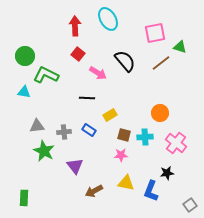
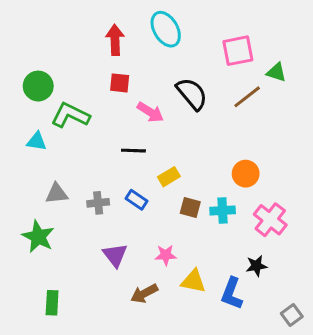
red square: (78, 54) -> (120, 83), turned -32
green star: (44, 151) -> (38, 237), moved
pink star: (121, 155) -> (166, 255), moved
green rectangle: (24, 198) -> (52, 303), moved

